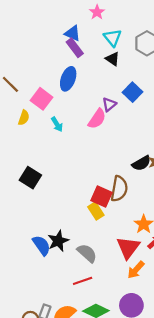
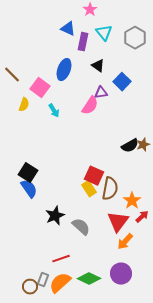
purple rectangle: (75, 48) -> (83, 42), moved, turned 48
black triangle: (113, 59) -> (98, 66), moved
purple triangle: (109, 104) -> (101, 93), turned 32
black square: (30, 178) -> (28, 173), moved
brown semicircle: (119, 189) -> (110, 189), moved
blue semicircle: (41, 245) -> (29, 189), moved
red line: (83, 281) -> (61, 259), moved

